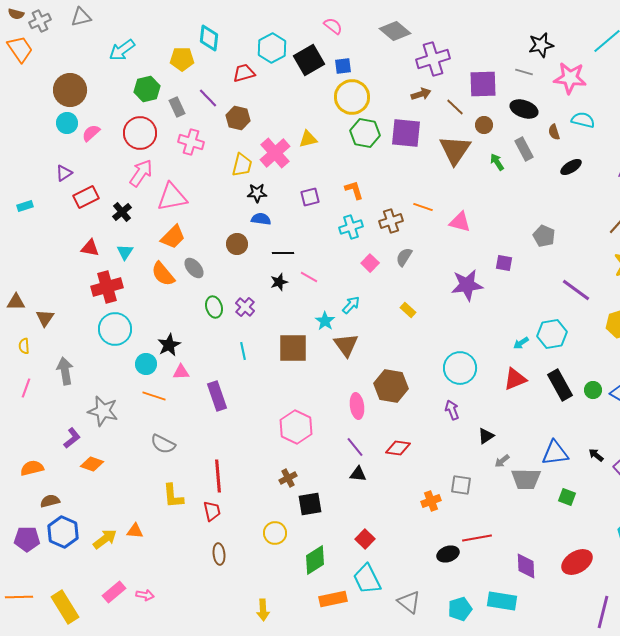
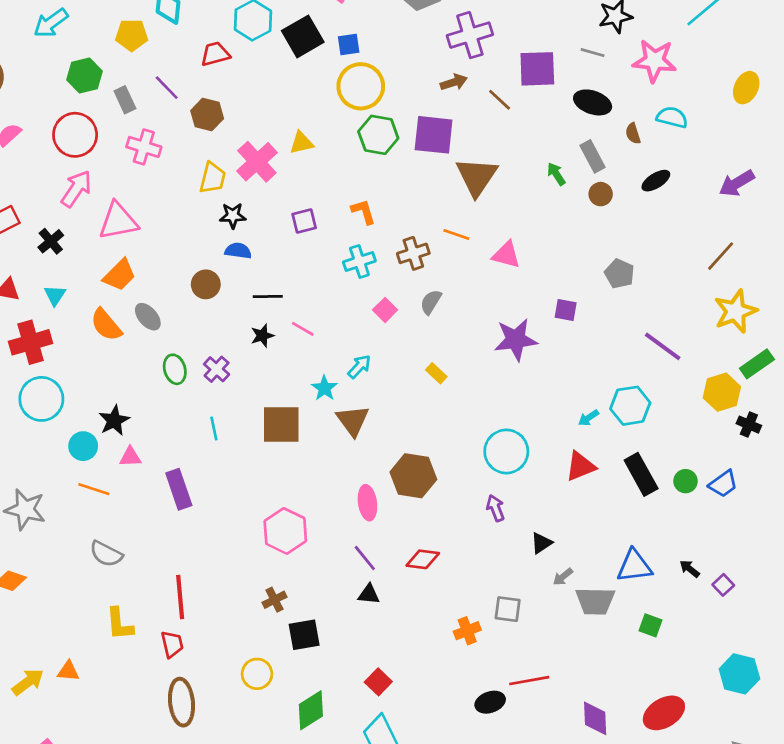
brown circle: (484, 125) -> (601, 194), moved
brown triangle: (455, 150) -> (477, 177), moved
brown ellipse: (219, 554) -> (182, 702), size x1.6

